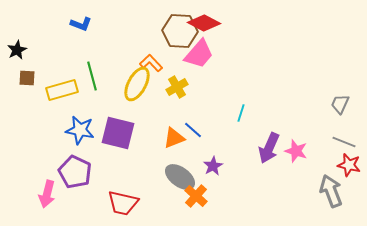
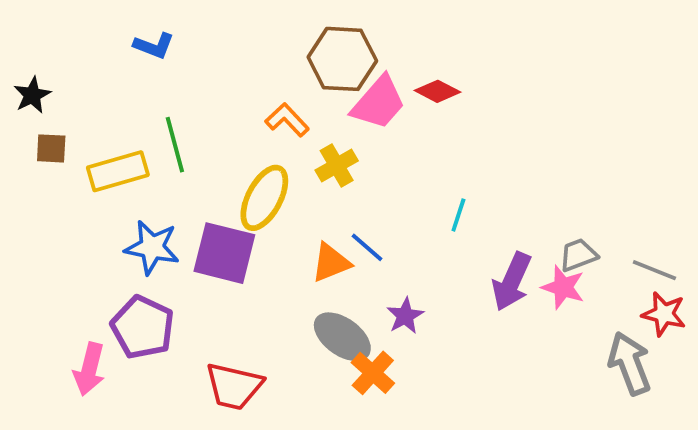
red diamond: (204, 23) -> (437, 91), moved, size x0.7
yellow ellipse: (137, 84) -> (264, 198), moved
gray trapezoid: (340, 104) -> (578, 255), moved, turned 45

